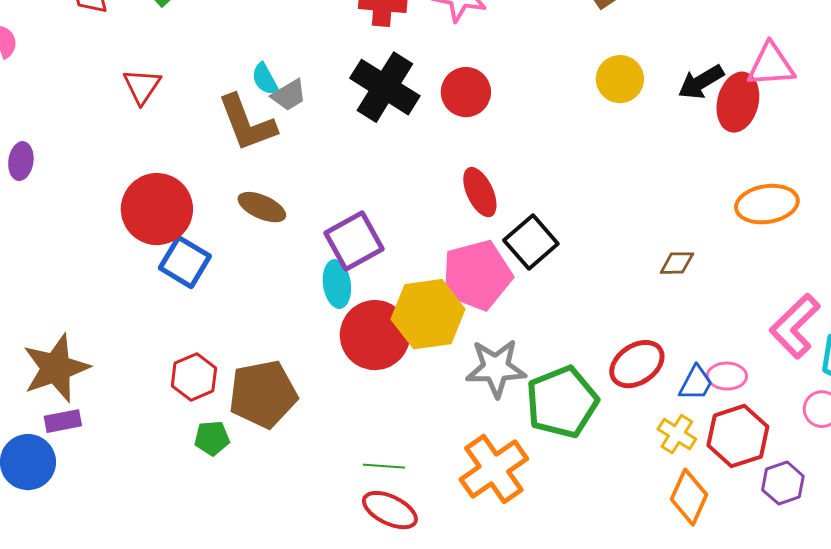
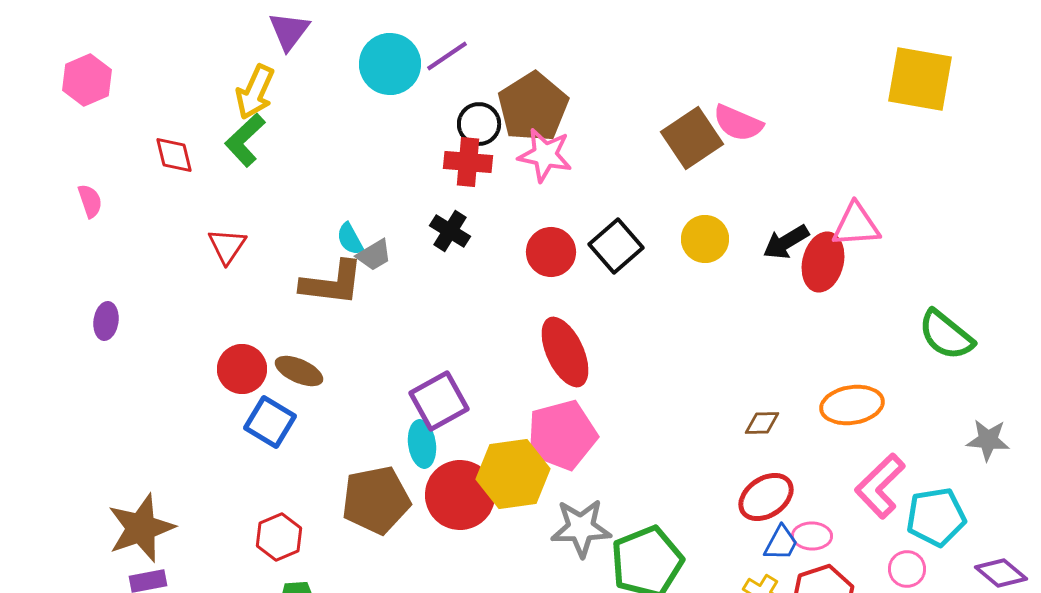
black cross: (385, 87) -> (450, 231), moved, size x0.6
brown L-shape: (247, 123) -> (332, 283), turned -62
red ellipse: (480, 192) -> (565, 352), size x1.4
orange ellipse: (767, 204) -> (852, 405), moved
brown ellipse: (262, 207) -> (299, 371), moved
red circle: (157, 209) -> (242, 369), size x0.7
black square: (531, 242) -> (616, 246), moved
red ellipse: (637, 364) -> (766, 497), moved
brown pentagon: (263, 394) -> (376, 500), moved

